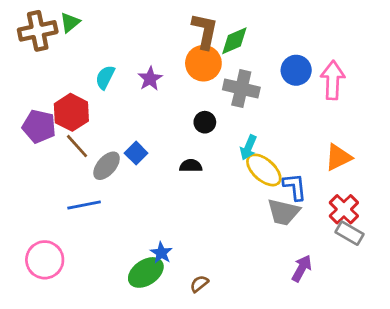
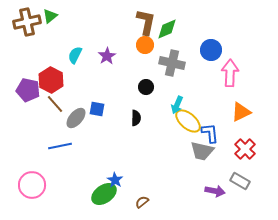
orange circle: (203, 63) -> (145, 45), size x0.7
pink arrow: (333, 80) -> (230, 73), moved
blue square: (136, 153) -> (97, 109), turned -35
black semicircle: (191, 166) -> (136, 118), turned 91
gray rectangle: (350, 233) -> (240, 181), moved
purple arrow: (302, 268) -> (215, 191), turned 72

